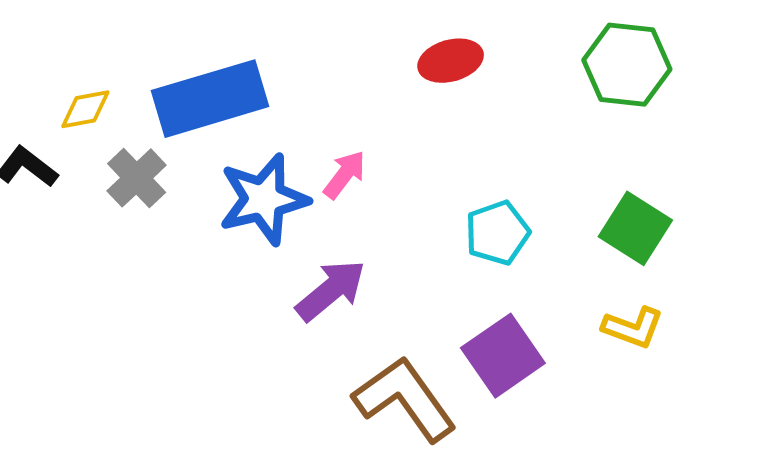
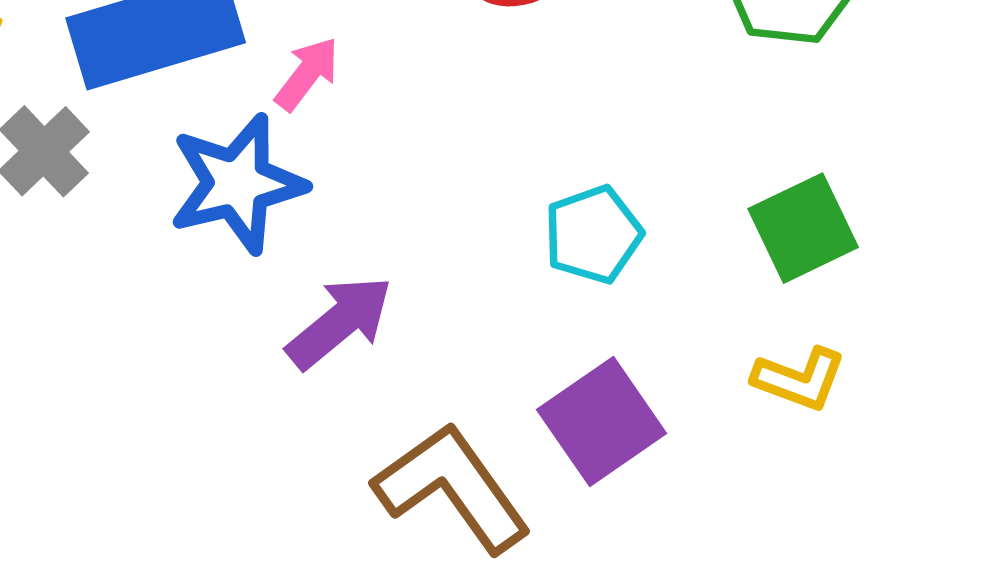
pink arrow: (345, 175) -> (307, 74), moved
green square: (635, 228) -> (803, 228), turned 32

